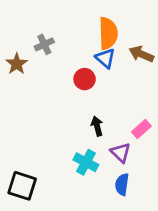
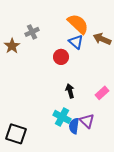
orange semicircle: (108, 33) -> (78, 24), turned -45
purple triangle: (121, 153) -> (87, 121), moved
blue semicircle: (122, 184) -> (74, 126), moved

